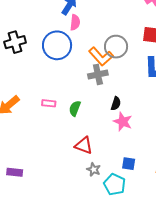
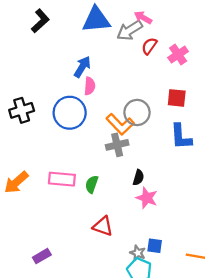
pink rectangle: (49, 103) -> (62, 179), size x1.6
gray star: (94, 169) -> (138, 253), moved
purple rectangle: (15, 172) -> (42, 256), moved, turned -35

